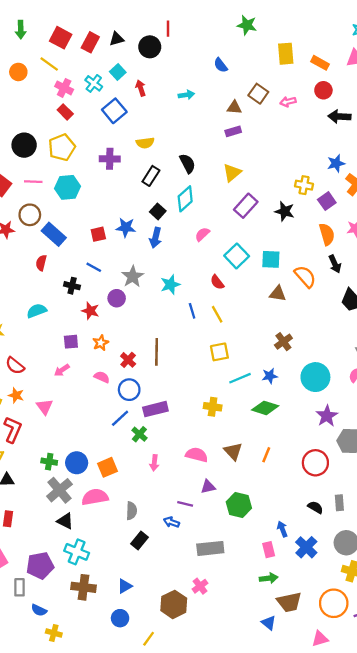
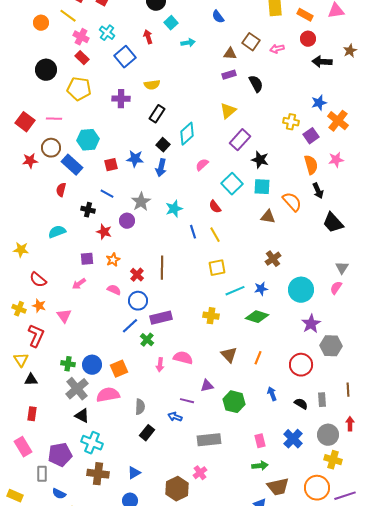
cyan square: (118, 72) -> (171, 23), moved
black circle: (24, 145) -> (46, 70), moved
yellow pentagon: (62, 147) -> (79, 89), turned 30
black semicircle: (187, 163) -> (256, 84), moved
cyan hexagon: (67, 187) -> (88, 140), moved
black star: (285, 211) -> (260, 160), moved
pink semicircle: (197, 455) -> (183, 358), moved
blue arrow: (282, 529) -> (272, 394), moved

